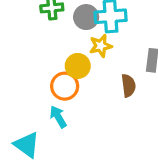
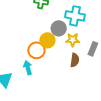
gray circle: (86, 17) -> (59, 28), moved
yellow star: (101, 46) -> (73, 40), moved

